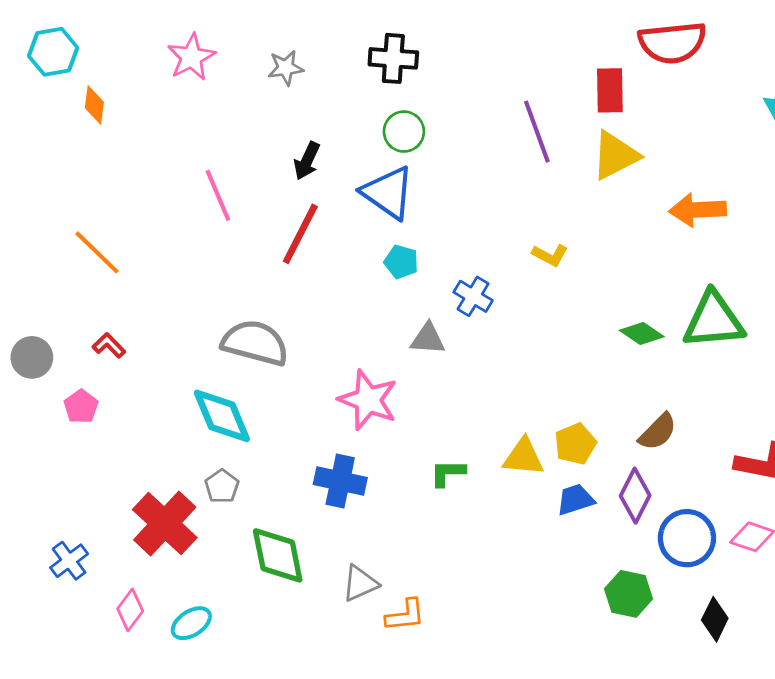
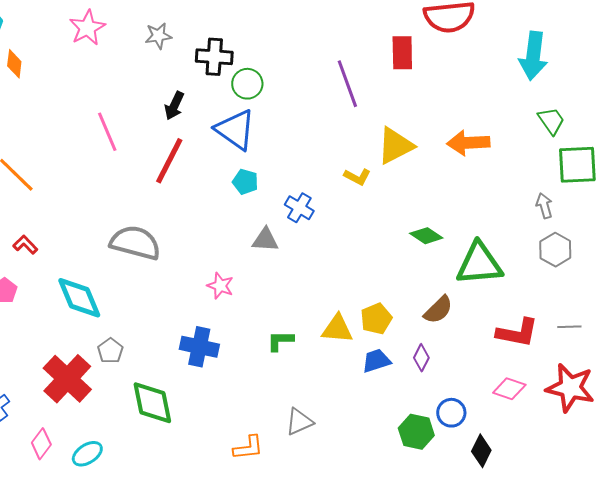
black cross: (393, 58) -> (214, 57), moved
yellow triangle: (615, 155) -> (395, 146), moved
green triangle: (714, 320) -> (479, 264), moved
pink star: (368, 400) -> (220, 286), size x0.6
cyan diamond: (222, 416) -> (79, 298), moved
purple diamond: (635, 496) -> (421, 358), size x0.7
blue circle: (687, 538) -> (451, 413), moved, size x0.7
gray triangle: (360, 583) -> (299, 422), moved

